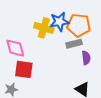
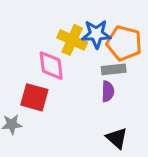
pink diamond: (15, 48) -> (51, 66), moved
purple semicircle: (86, 58) -> (108, 91), moved

